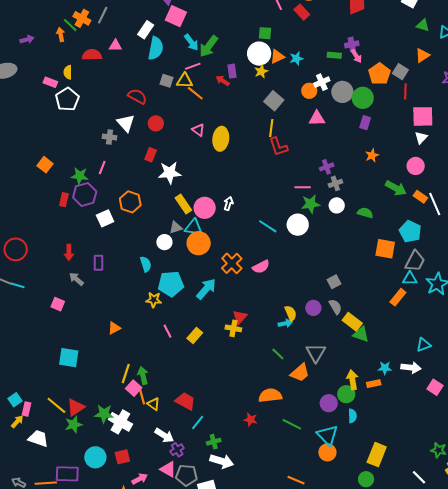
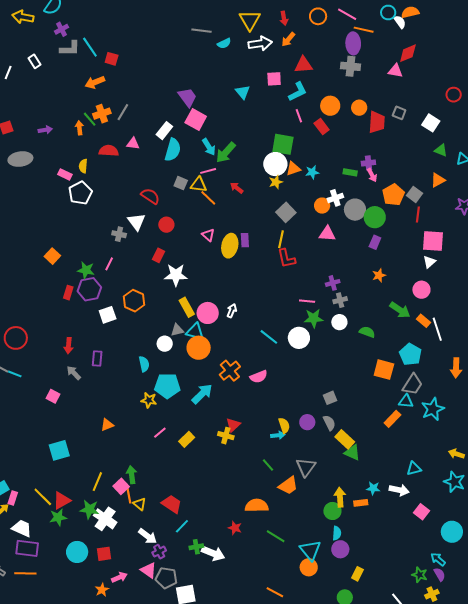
orange cross: (82, 18) -> (102, 114), turned 36
green square: (265, 33) -> (283, 144), size x1.6
purple rectangle: (232, 71) -> (245, 240), moved
pink line: (167, 331) -> (160, 433), turned 72
cyan square: (69, 358) -> (59, 450), turned -30
yellow line: (126, 373) -> (97, 482), moved
purple circle: (329, 403) -> (340, 549), moved
yellow rectangle: (377, 455) -> (358, 574), size x0.6
white arrow: (222, 461) -> (213, 553), moved
purple rectangle: (67, 474) -> (27, 548), moved

